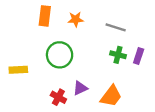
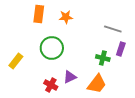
gray line: (116, 27) -> (113, 29), moved
green cross: (118, 55) -> (103, 58), moved
yellow rectangle: (18, 70) -> (16, 61), turned -49

